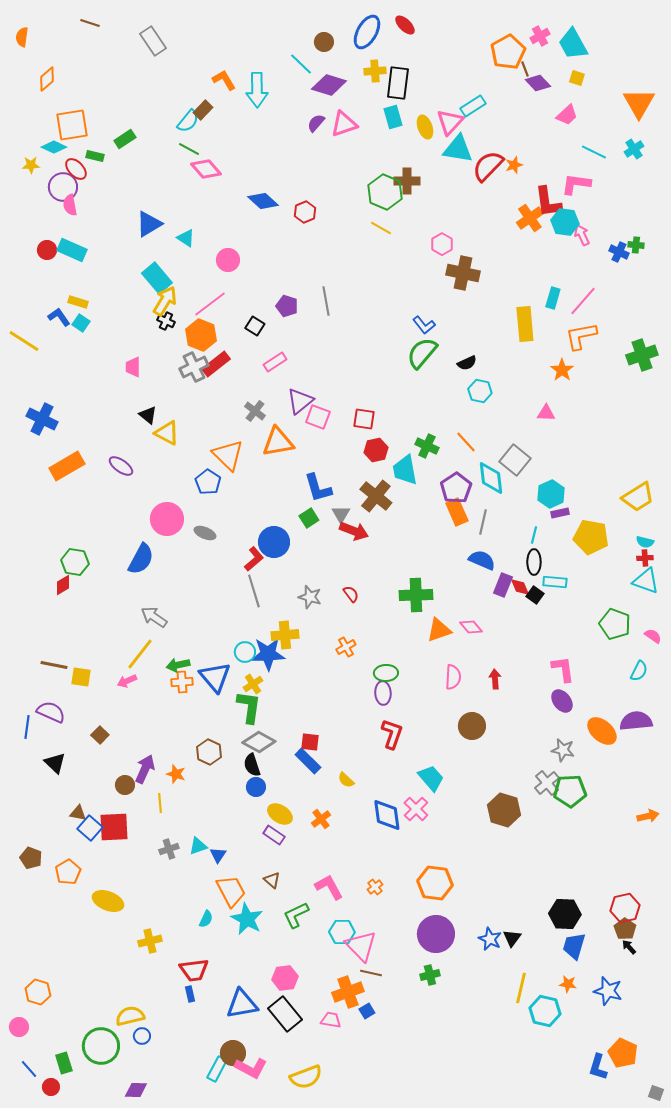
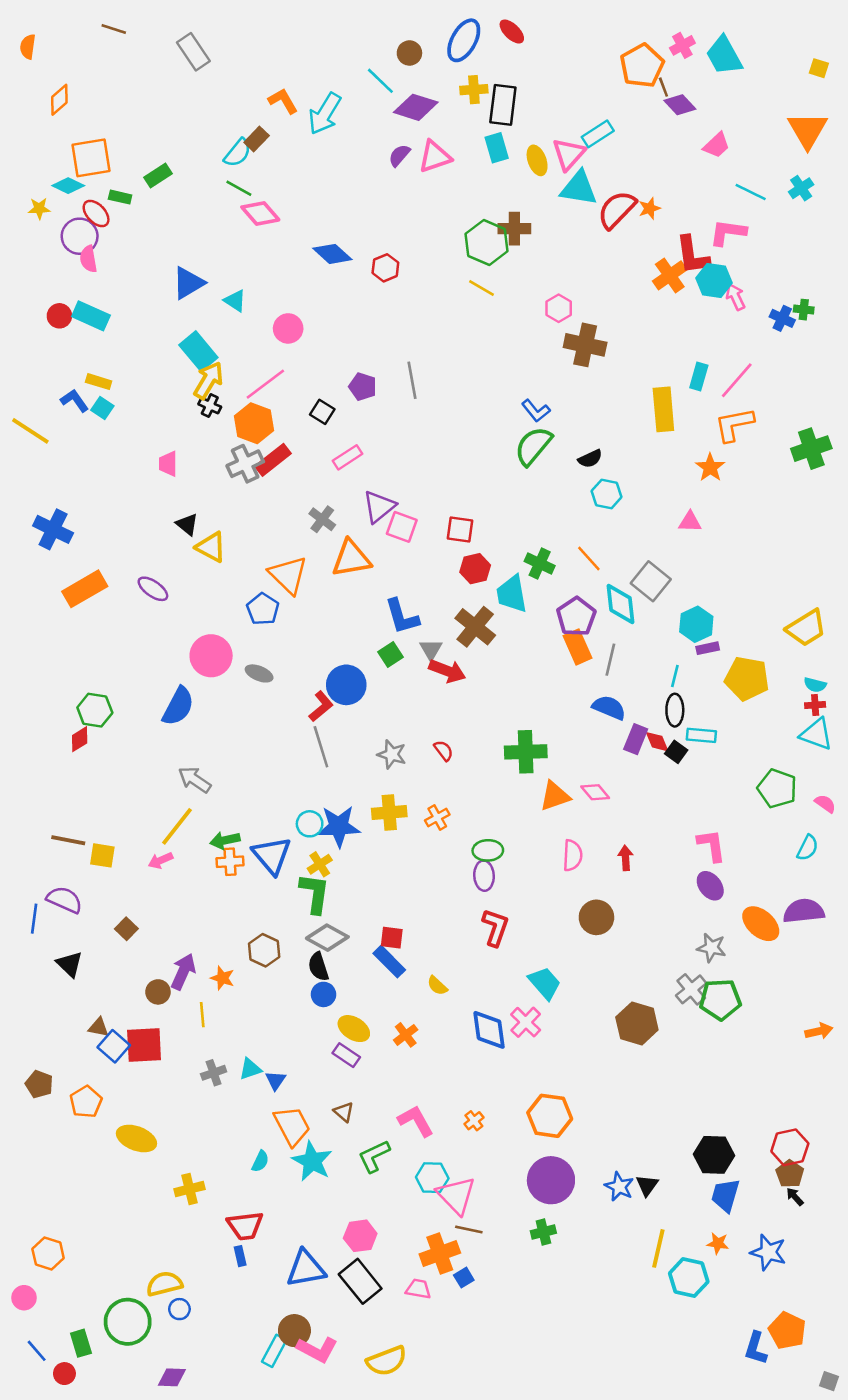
yellow square: (577, 78) -> (819, 68), moved
cyan arrow: (257, 90) -> (325, 114), turned 32
yellow cross: (285, 635) -> (389, 812), moved

